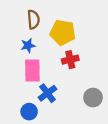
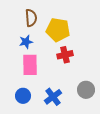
blue cross: (47, 93) -> (53, 97), moved
blue circle: (29, 112) -> (23, 96), moved

